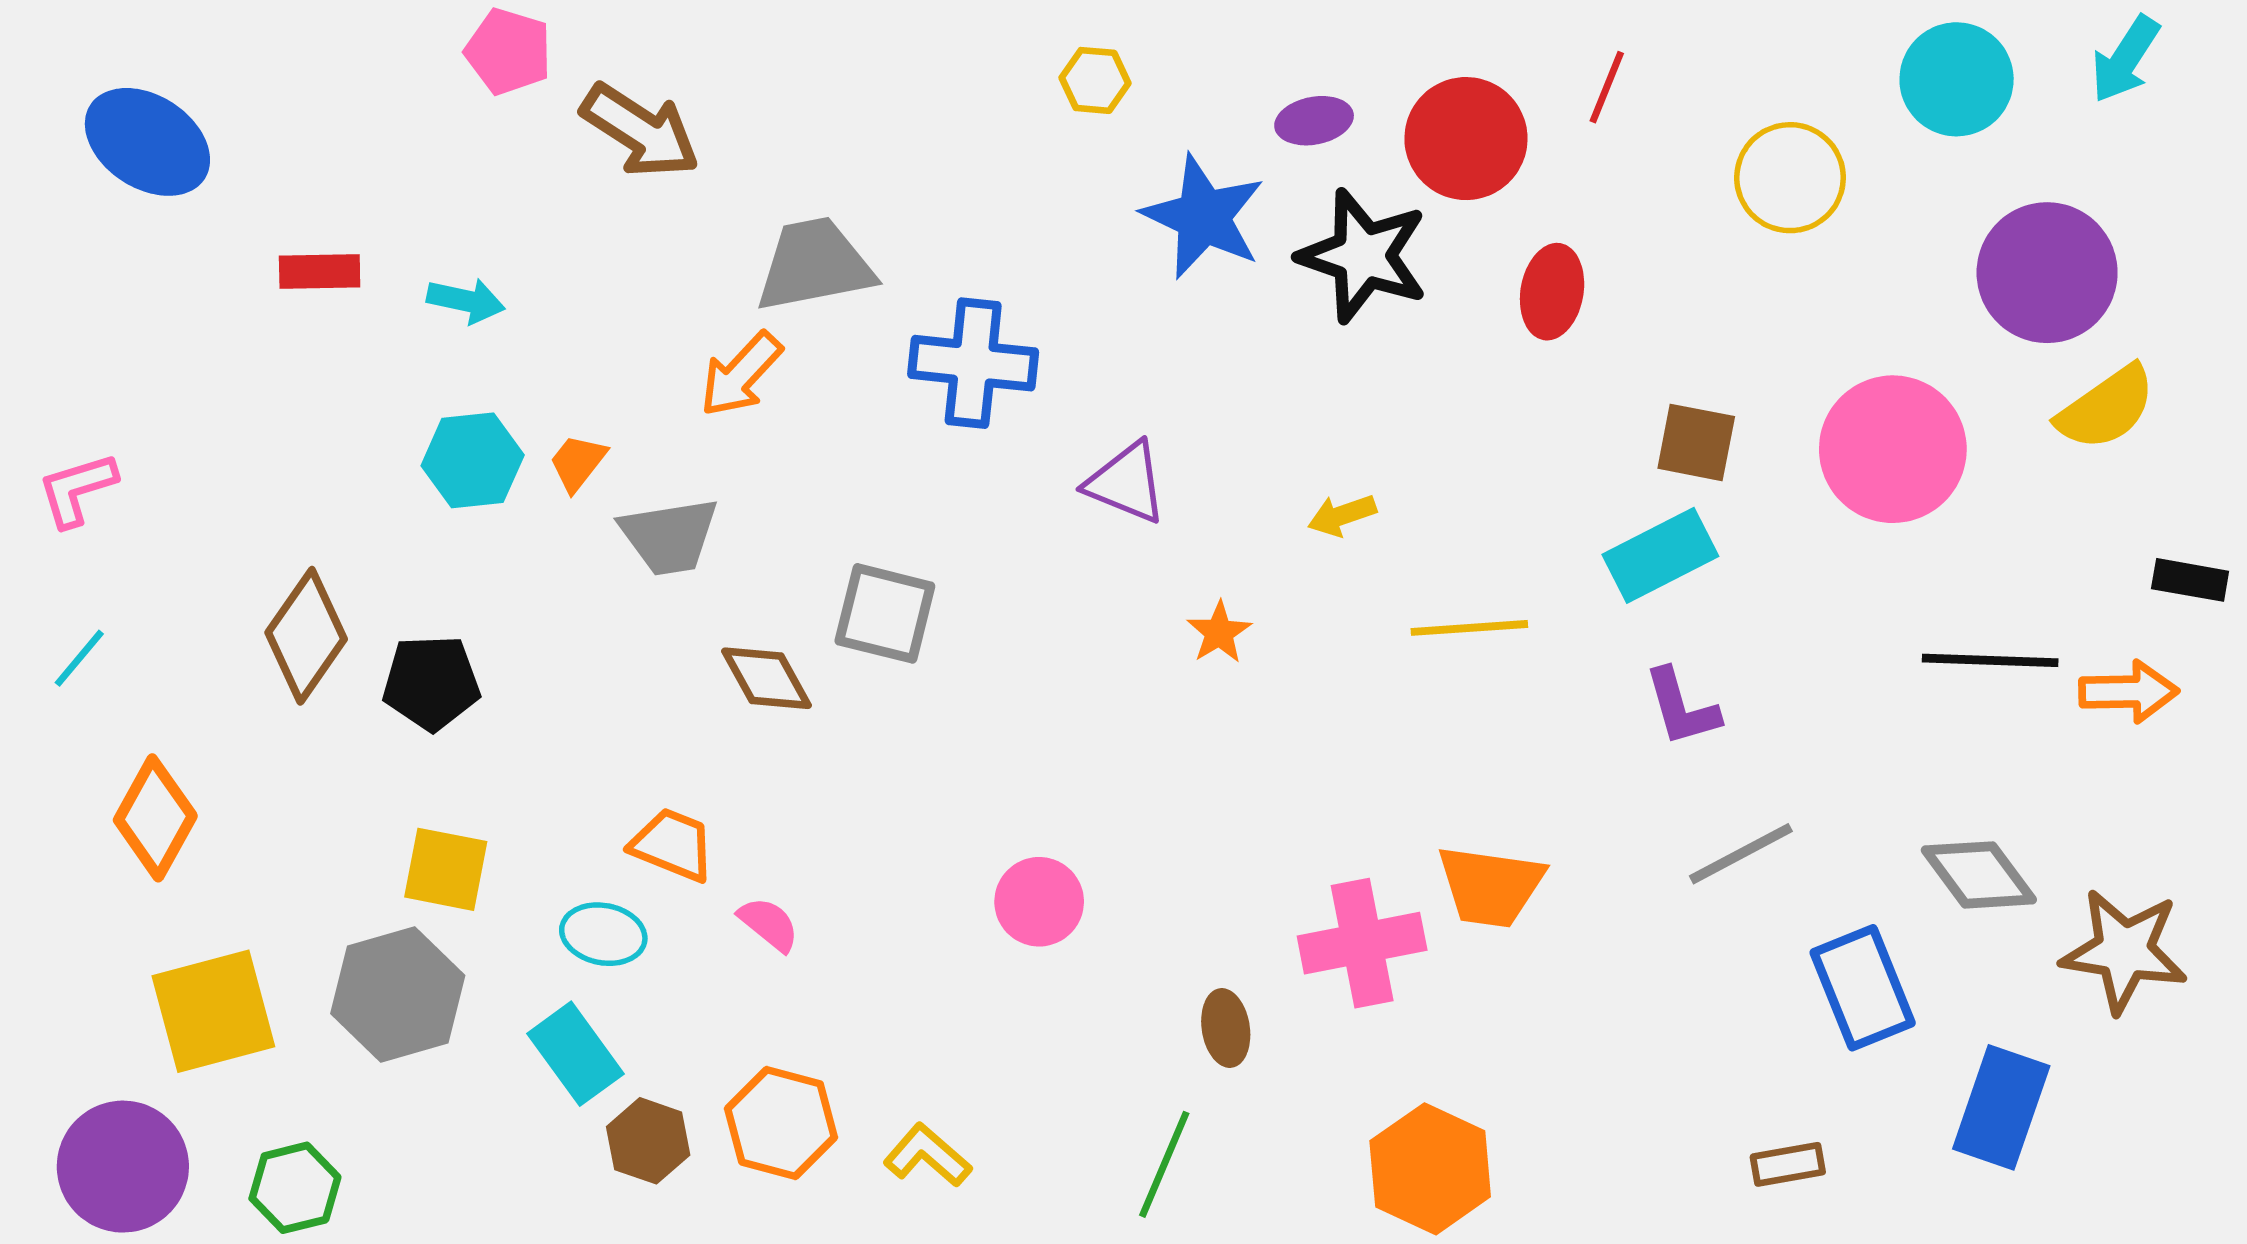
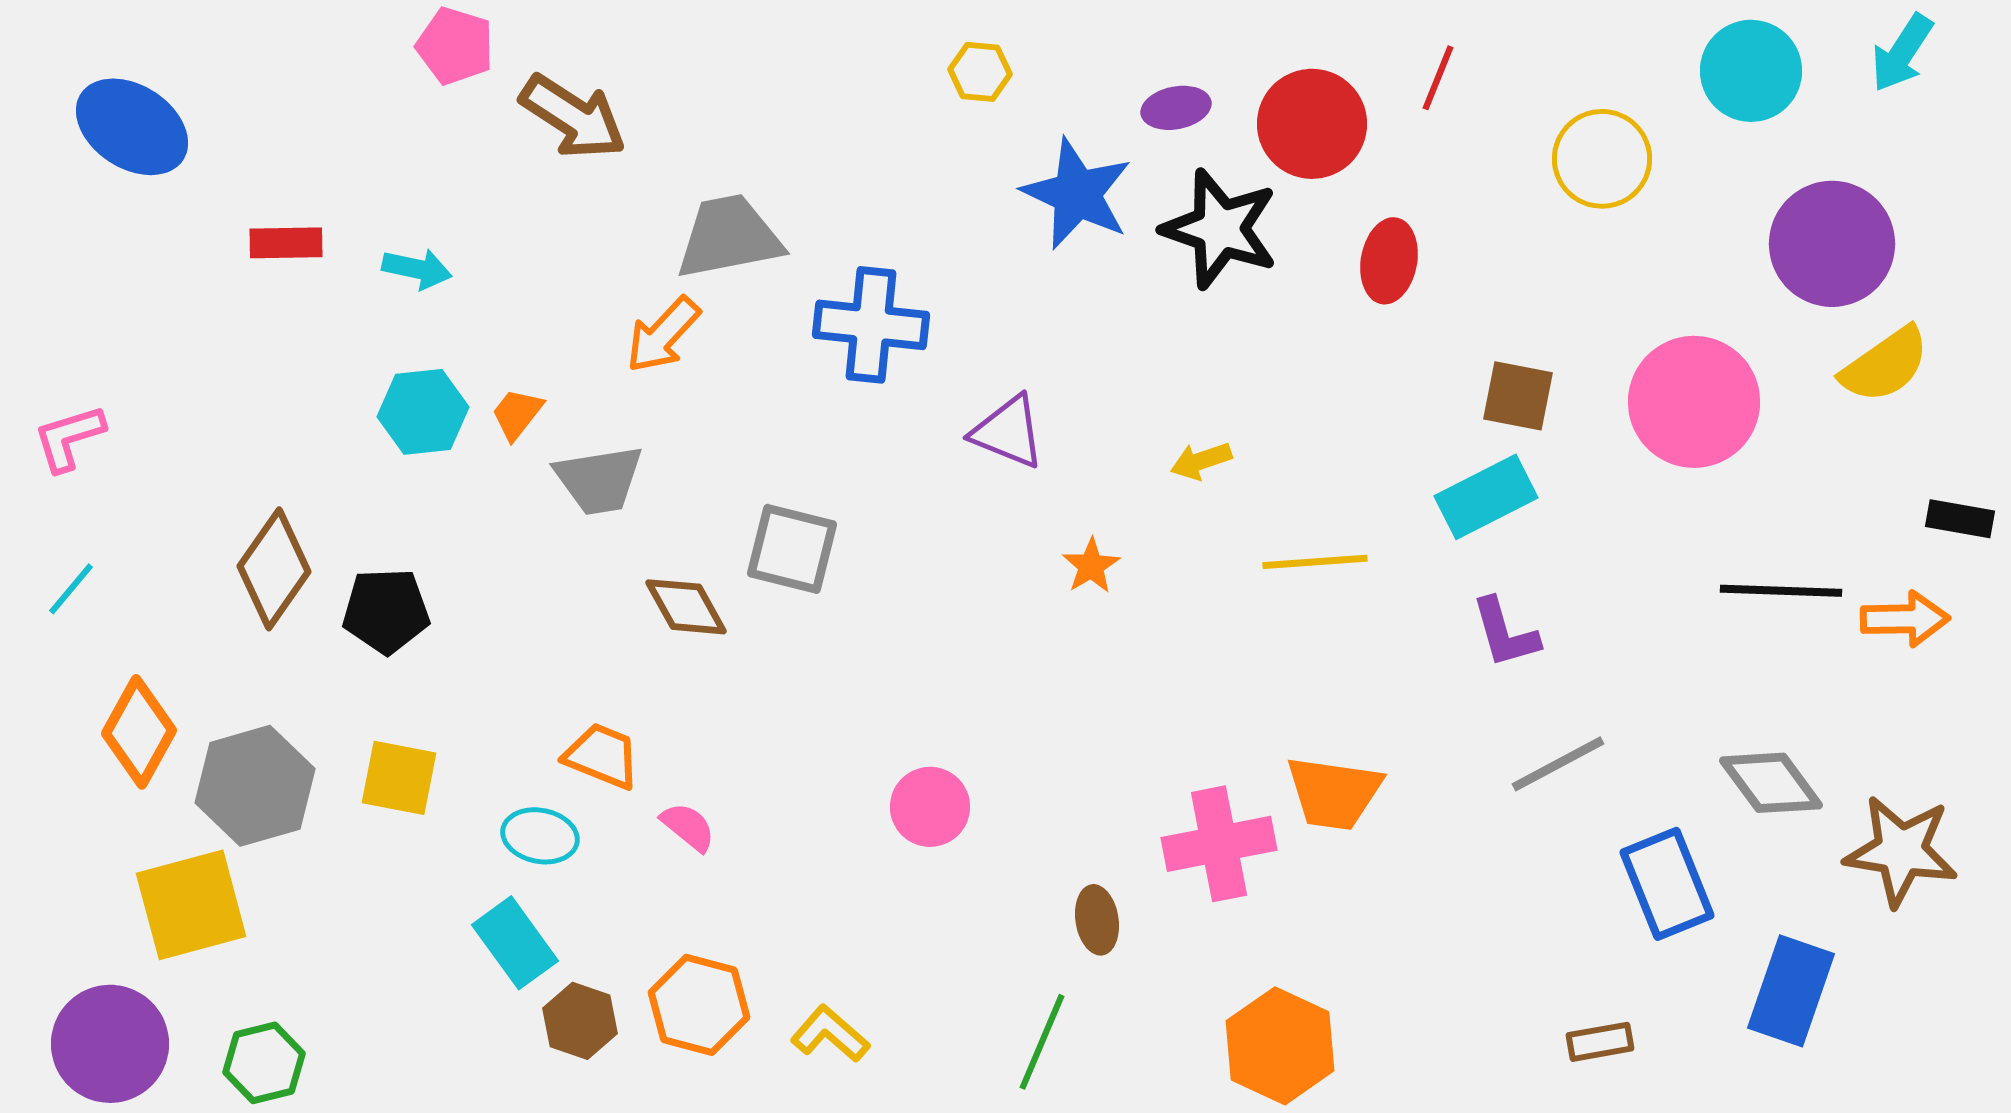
gray hexagon: (398, 994) -> (255, 786), moved

